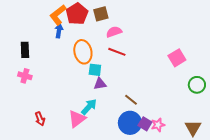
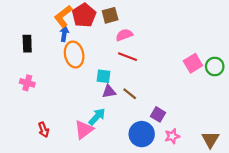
black rectangle: (25, 50) -> (27, 44), moved
orange ellipse: (83, 52) -> (74, 54), moved
green circle: (197, 85) -> (215, 66), moved
brown line: (131, 100) -> (130, 94), moved
purple square: (145, 124) -> (158, 114), moved

